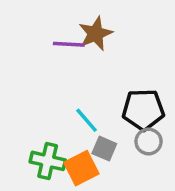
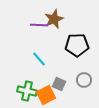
black pentagon: (143, 110) -> (77, 45), moved
cyan line: (87, 120) -> (39, 59), moved

